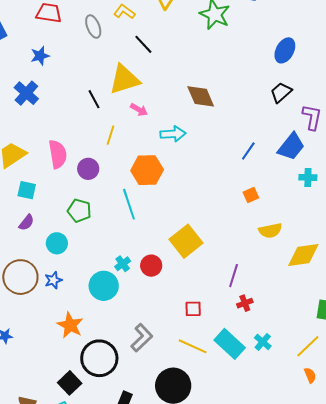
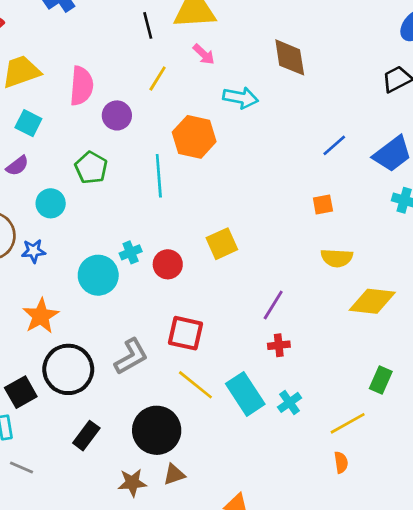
yellow square: (186, 241) -> (222, 244), size x0.7
red square: (193, 309) -> (186, 333), moved, size x1.5

